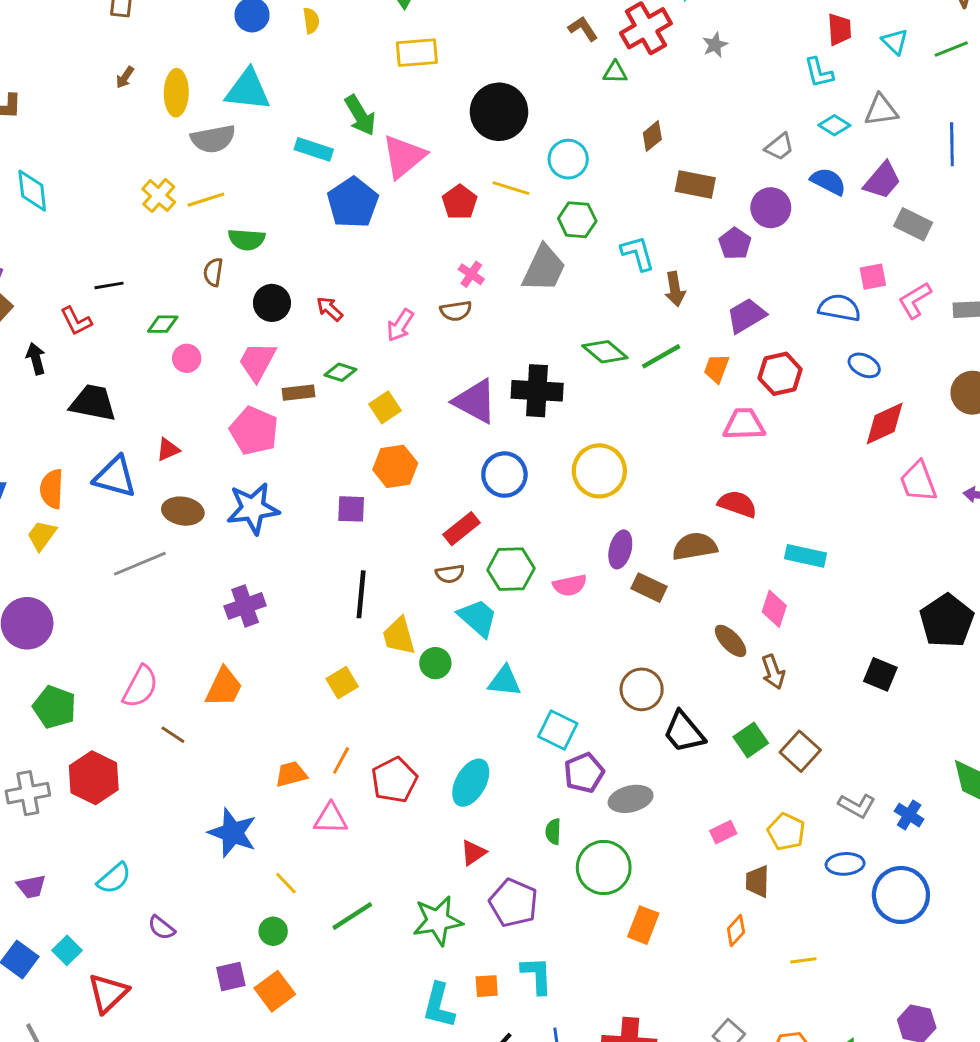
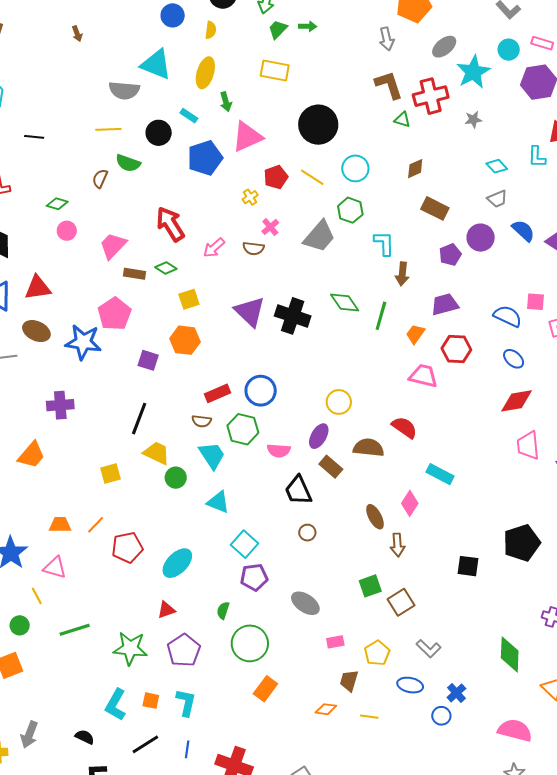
brown L-shape: (583, 29) -> (389, 85), size x1.5
brown arrow: (125, 77) -> (77, 34), turned -70
yellow ellipse: (176, 93) -> (205, 73), moved
green arrow: (360, 115) -> (226, 102), size x0.7
cyan diamond: (834, 125) -> (497, 166), moved
cyan rectangle: (314, 149) -> (189, 116), size x0.7
yellow cross: (159, 196) -> (250, 197), moved, size x0.7
black line: (109, 285) -> (34, 137), moved
black circle: (272, 303) -> (159, 133), moved
red arrow: (330, 309) -> (170, 224), size x1.8
green line: (661, 356) -> (381, 316), turned -60
pink pentagon: (254, 431) -> (114, 314), moved
red triangle: (168, 450) -> (38, 288), size x1.6
yellow circle: (599, 471) -> (339, 402), moved, size x0.7
blue circle: (504, 475) -> (261, 391), moved
yellow trapezoid: (399, 636) -> (157, 453), turned 116
black square: (880, 674) -> (468, 566), turned -30
brown circle: (642, 689) -> (307, 533), size x0.6
black trapezoid: (684, 732) -> (298, 490), moved
gray ellipse: (631, 799) -> (305, 603), moved, turned 32
blue cross: (909, 815) -> (456, 693), moved
pink triangle: (331, 819) -> (55, 568), moved
blue circle: (901, 895) -> (441, 716), size x0.5
orange diamond: (736, 930) -> (326, 709), turned 40
yellow line: (803, 960) -> (369, 717), moved

